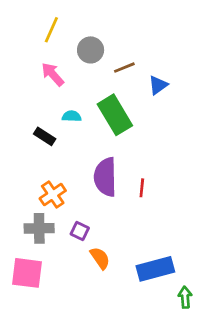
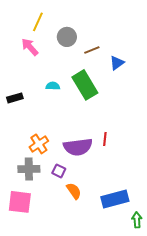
pink arrow: (53, 74) -> (30, 47), moved
black rectangle: (45, 136) -> (15, 98), moved, turned -49
purple semicircle: (105, 177) -> (78, 147), moved, turned -96

